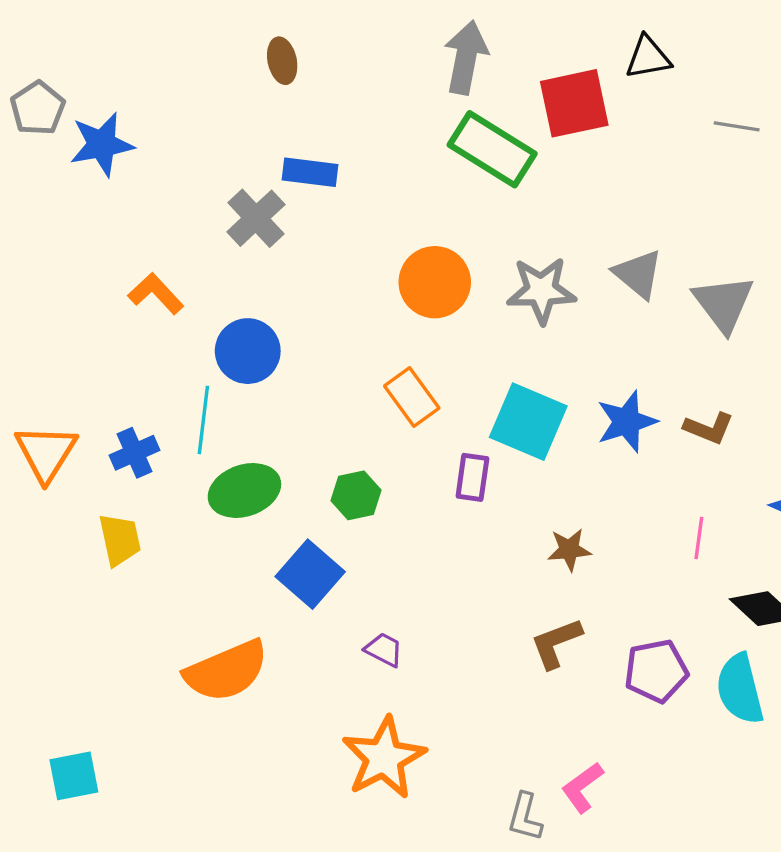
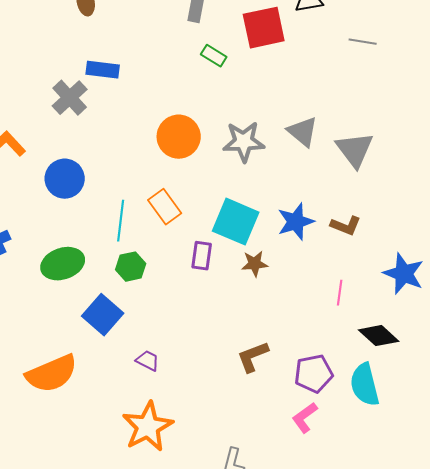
green rectangle: (492, 149) -> (214, 56), size x0.5
cyan line: (203, 420) -> (121, 221), moved
brown star: (569, 550) -> (255, 264), moved
pink L-shape: (582, 787) -> (305, 418), moved

